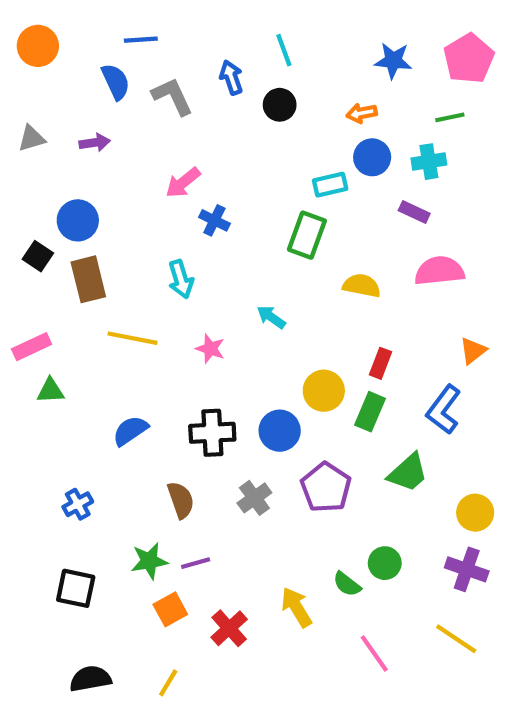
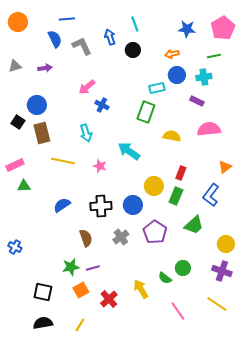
cyan arrow: (271, 317) -> (129, 151), size x1.6
blue cross: (78, 504) -> (15, 247), moved, turned -32
black square: (76, 588) -> (43, 292), moved

